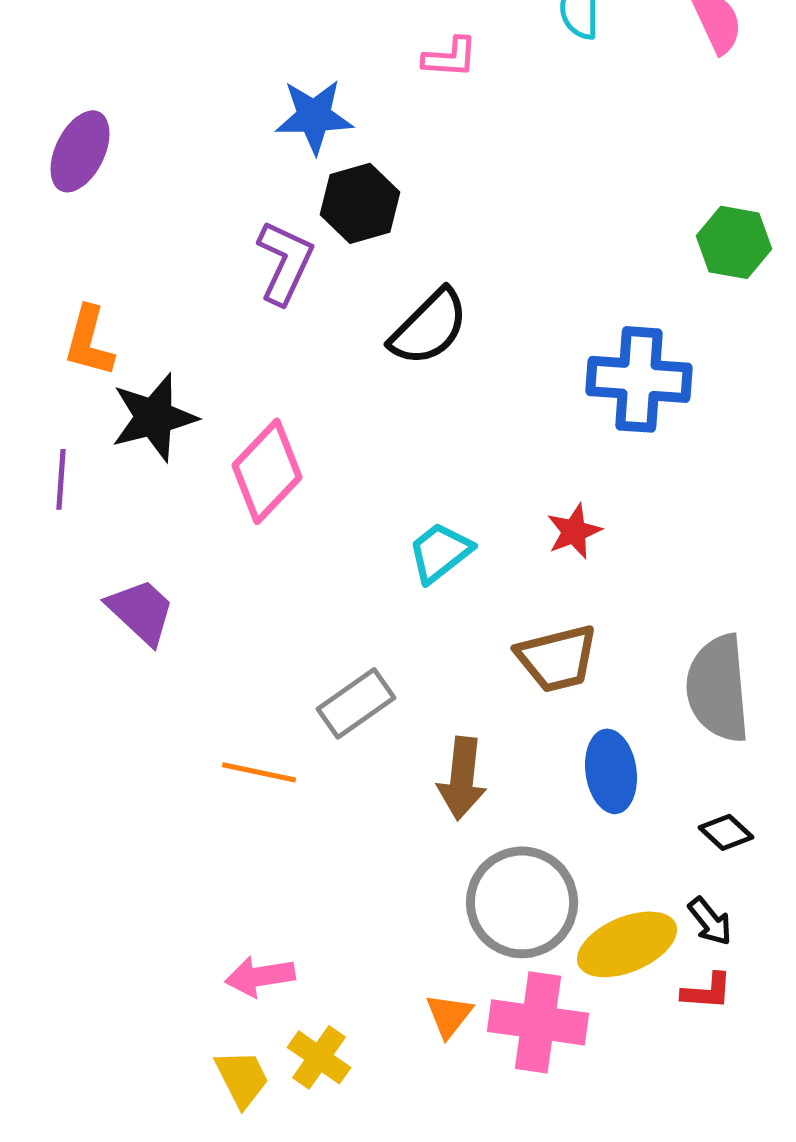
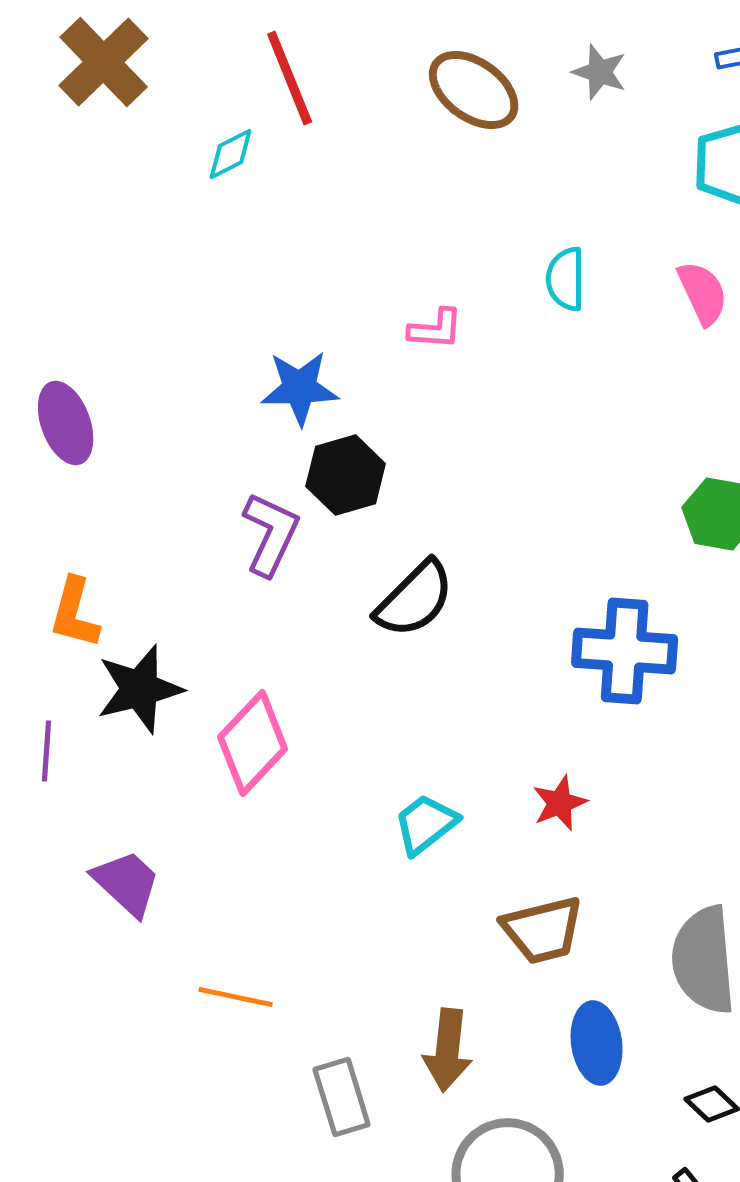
purple ellipse: (80, 151) -> (66, 423), turned -46
gray rectangle: (356, 703) -> (342, 1097), moved, turned -72
orange line: (259, 772) -> (236, 997), moved

